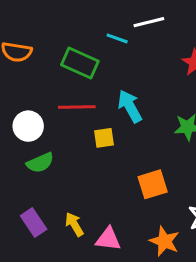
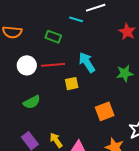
green rectangle: (80, 63) -> (53, 37), size x0.7
white circle: (28, 126) -> (27, 65), moved

